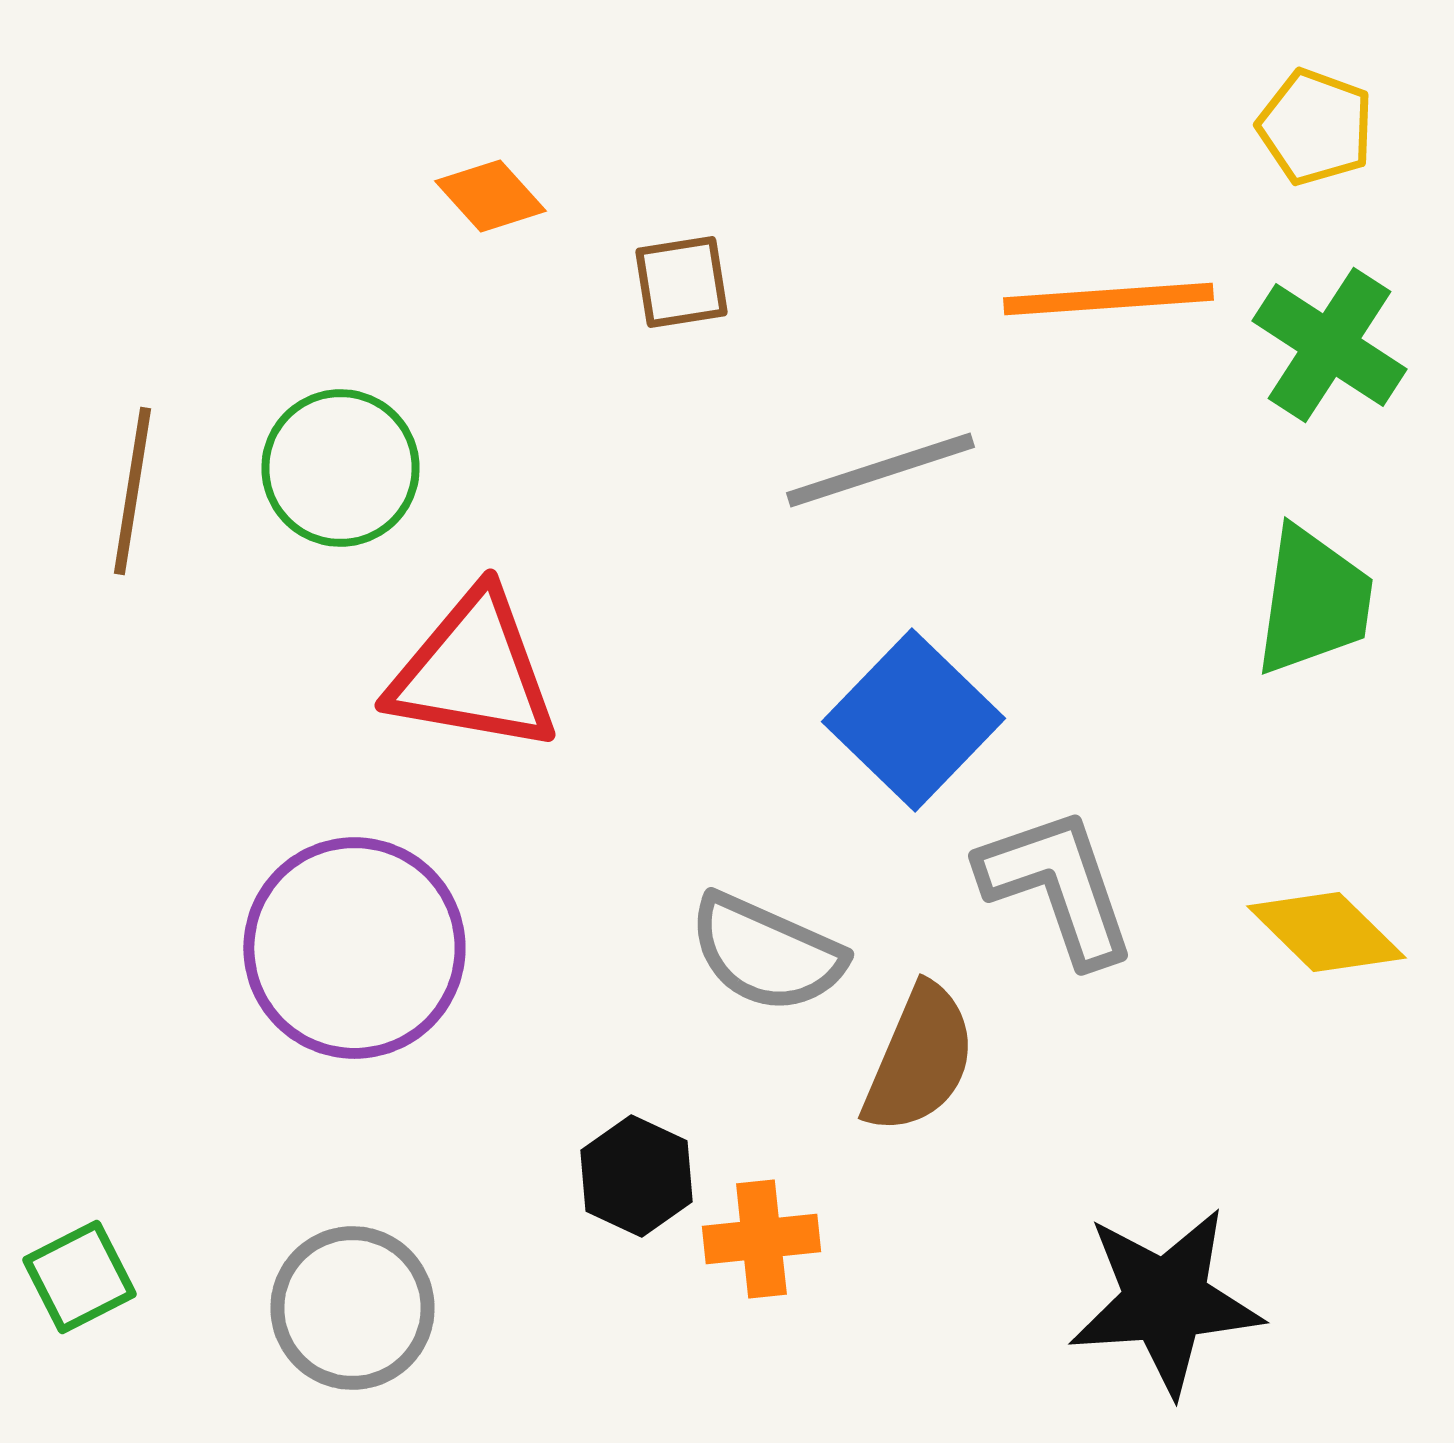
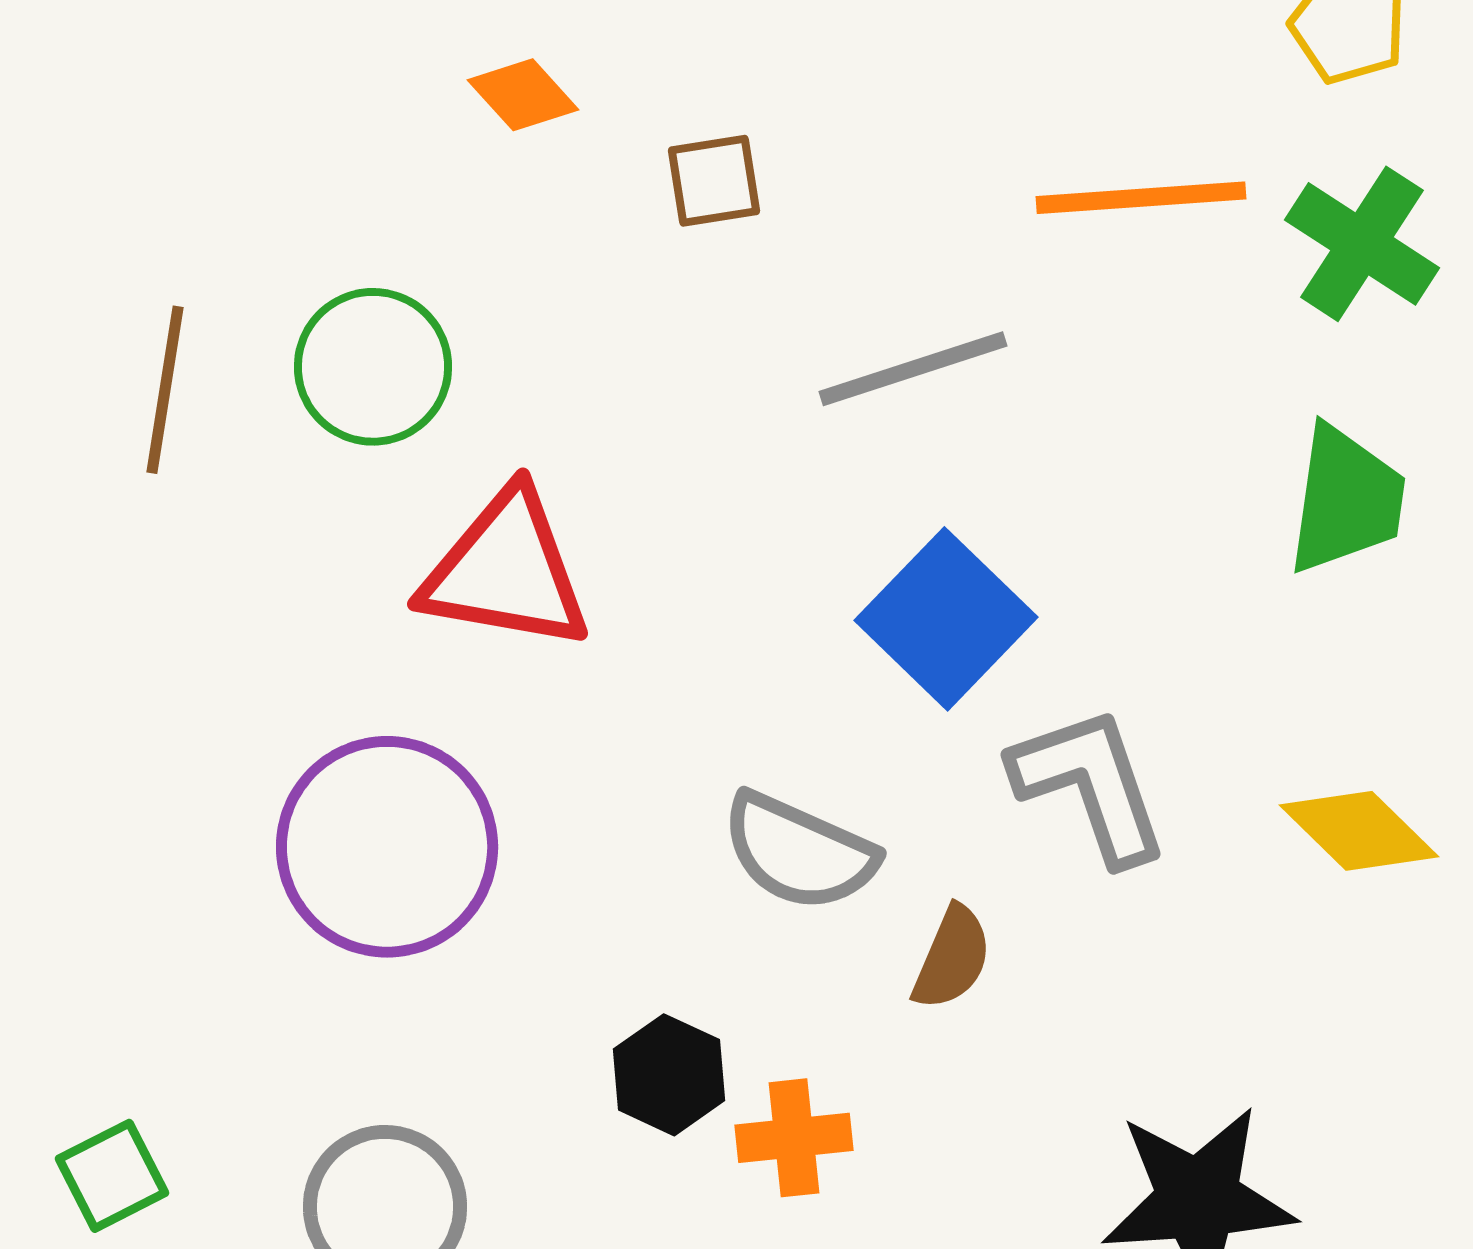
brown semicircle: (919, 1059) -> (952, 958), size x0.7

